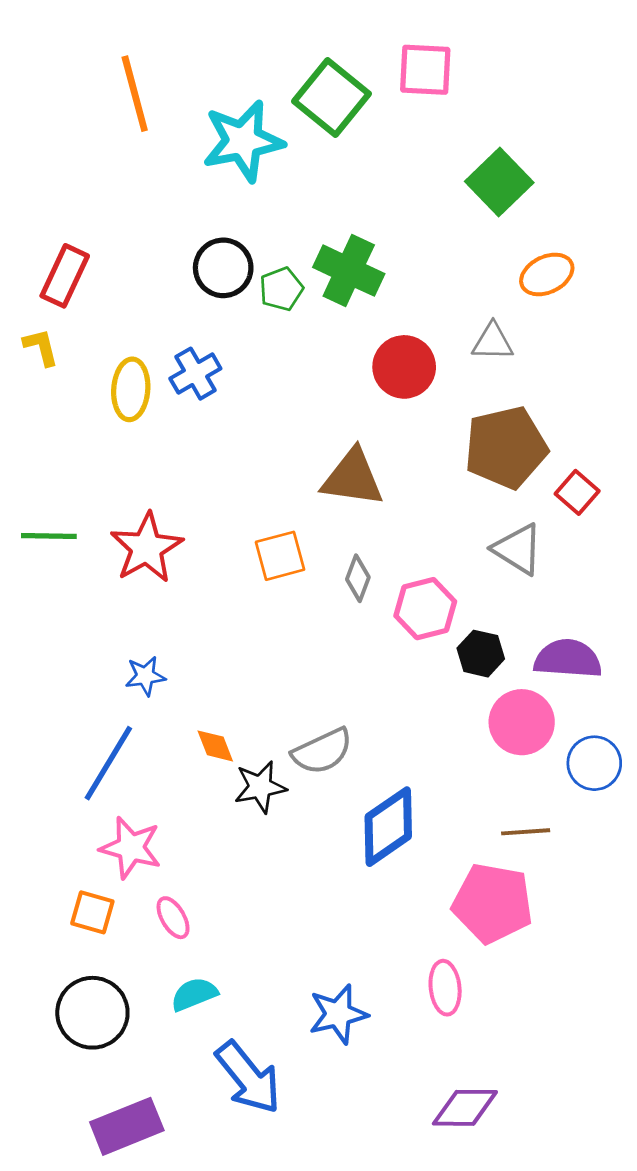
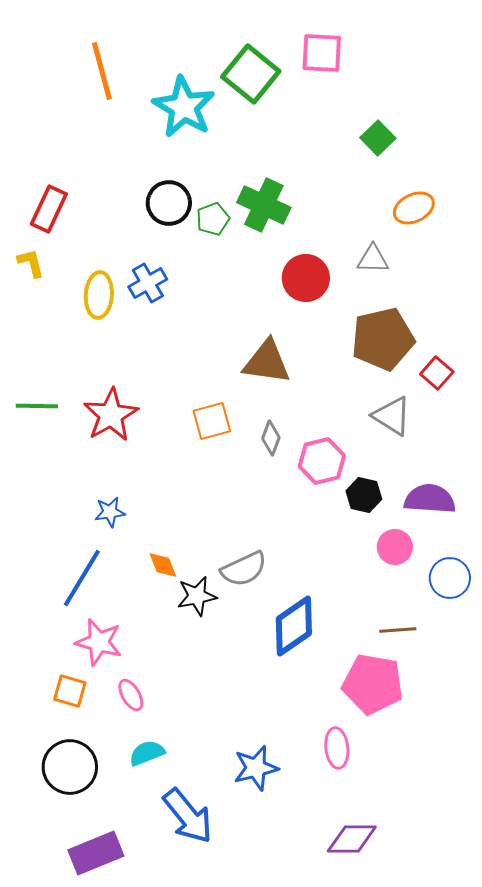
cyan star: (243, 141) -> (184, 107), turned -30
green square: (499, 182) -> (378, 138), size x0.7
pink circle: (522, 722) -> (395, 547), size x0.7

